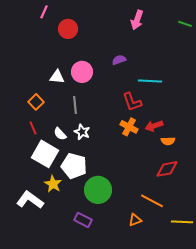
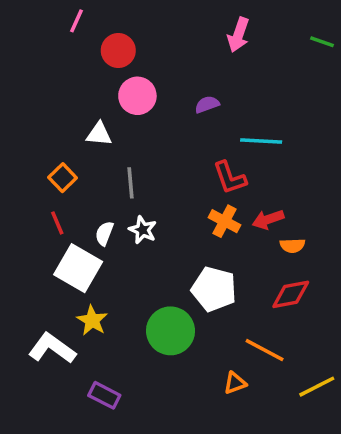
pink circle: (82, 72) -> (137, 96), moved
white semicircle: (60, 134) -> (104, 233), turned 64
white pentagon: (74, 166) -> (214, 289), moved
purple rectangle: (83, 220) -> (104, 395), moved
yellow line: (182, 222) -> (317, 387), turned -30

